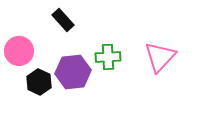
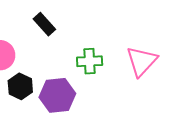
purple hexagon: (73, 72) -> (57, 95), moved

